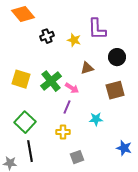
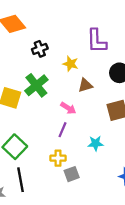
yellow star: (74, 40) -> (71, 64), moved
green cross: (51, 81) -> (36, 85), moved
gray square: (77, 157) -> (72, 174), moved

